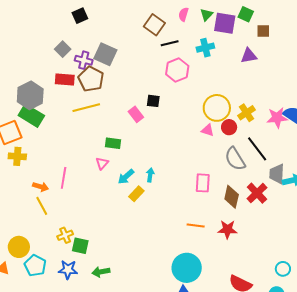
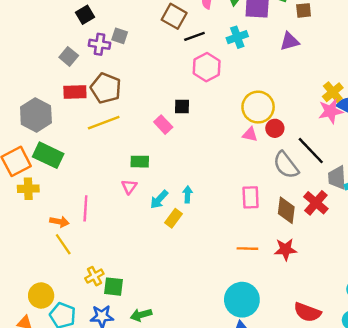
gray square: (105, 54) -> (120, 36), moved, size x0.6
purple cross: (84, 60) -> (99, 44), moved
yellow cross: (246, 113) -> (333, 92), moved
green rectangle: (31, 116) -> (48, 155), moved

